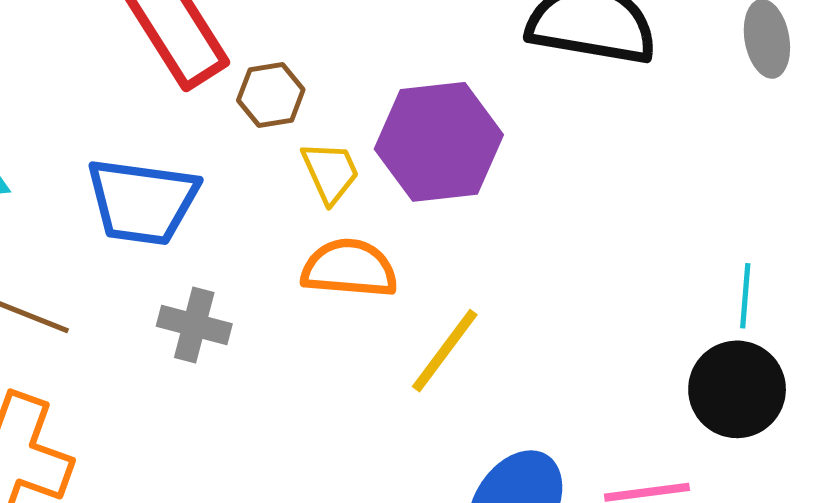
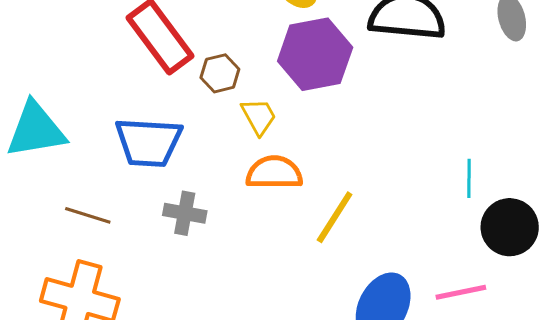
purple hexagon: (439, 142) -> (315, 54), moved
cyan line: (745, 296) -> (469, 178), moved

